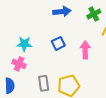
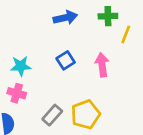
green cross: (94, 14) -> (108, 16), turned 32
gray rectangle: (44, 83) -> (52, 115), turned 56

